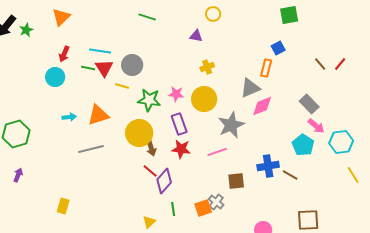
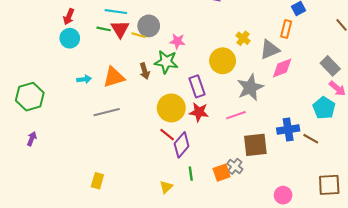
red arrow: (64, 54) -> (69, 17), moved
yellow cross: (207, 67) -> (243, 38), moved, turned -32
yellow line: (122, 86) -> (138, 35), moved
pink star: (176, 94) -> (177, 41), moved
yellow circle: (139, 133) -> (171, 108), moved
brown arrow: (151, 148) -> (145, 71), moved
brown square: (236, 181) -> (255, 145), size x1.4
yellow rectangle: (63, 206) -> (97, 181), moved

